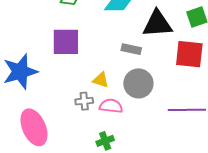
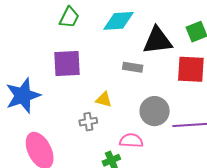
gray circle: (138, 83) -> (155, 111), moved
pink semicircle: (111, 106) -> (131, 141), moved

